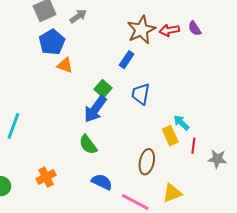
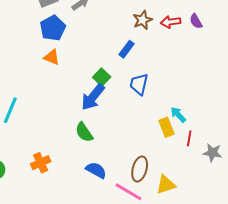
brown star: (141, 30) -> (143, 20), size x0.7
orange triangle: (65, 65) -> (52, 57), moved
brown ellipse: (147, 162) -> (140, 169), moved

